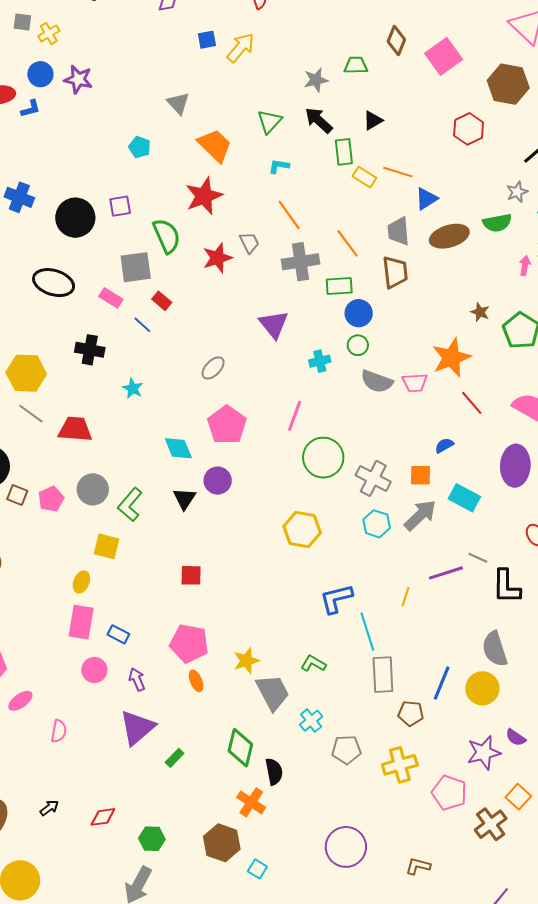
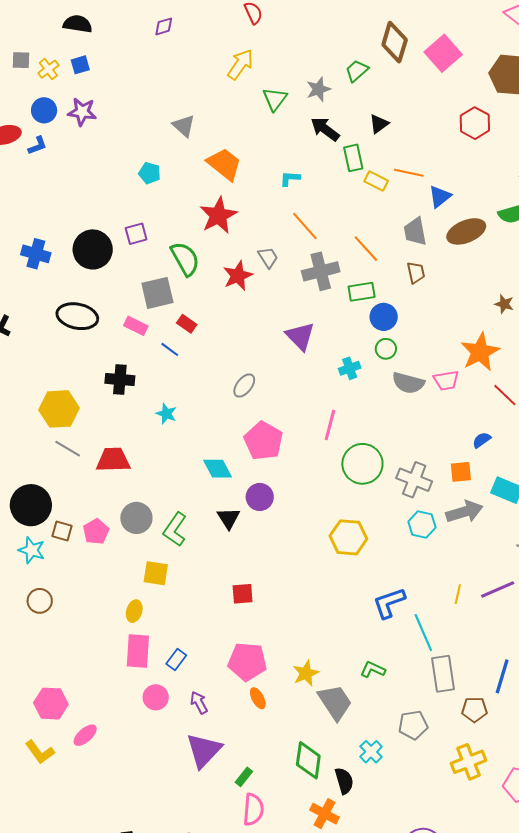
blue square: (207, 40) -> (80, 65), moved
brown diamond: (396, 41) -> (395, 42), size x1.4
green trapezoid: (356, 65) -> (357, 71), turned -35
green triangle: (269, 121) -> (275, 99), moved
blue cross: (19, 197) -> (36, 254), moved
brown trapezoid: (395, 272) -> (416, 273), size x0.7
gray arrow: (420, 515) -> (464, 512), turned 33
purple line: (446, 573) -> (498, 590), moved
blue rectangle: (118, 634) -> (176, 659), turned -75
cyan cross: (311, 721) -> (371, 752), moved
pink semicircle: (59, 731) -> (253, 809), moved, size x1.4
gray pentagon: (347, 750) -> (413, 725), moved

